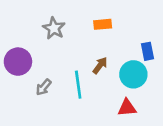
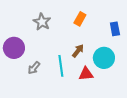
orange rectangle: (103, 24) -> (80, 19), turned -56
blue rectangle: (147, 51) -> (115, 29), moved
red triangle: (127, 108) -> (86, 74), moved

